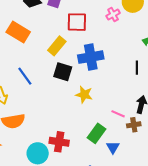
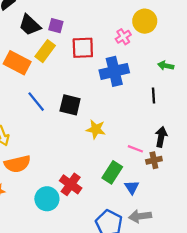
yellow rectangle: (57, 46) -> (45, 51), moved
blue cross: (91, 57) -> (114, 71), moved
blue line: (25, 76) -> (36, 102), moved
red cross: (59, 142) -> (71, 184), turned 30

